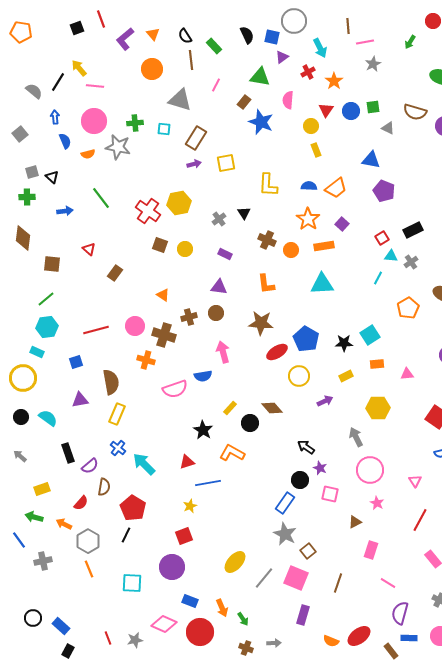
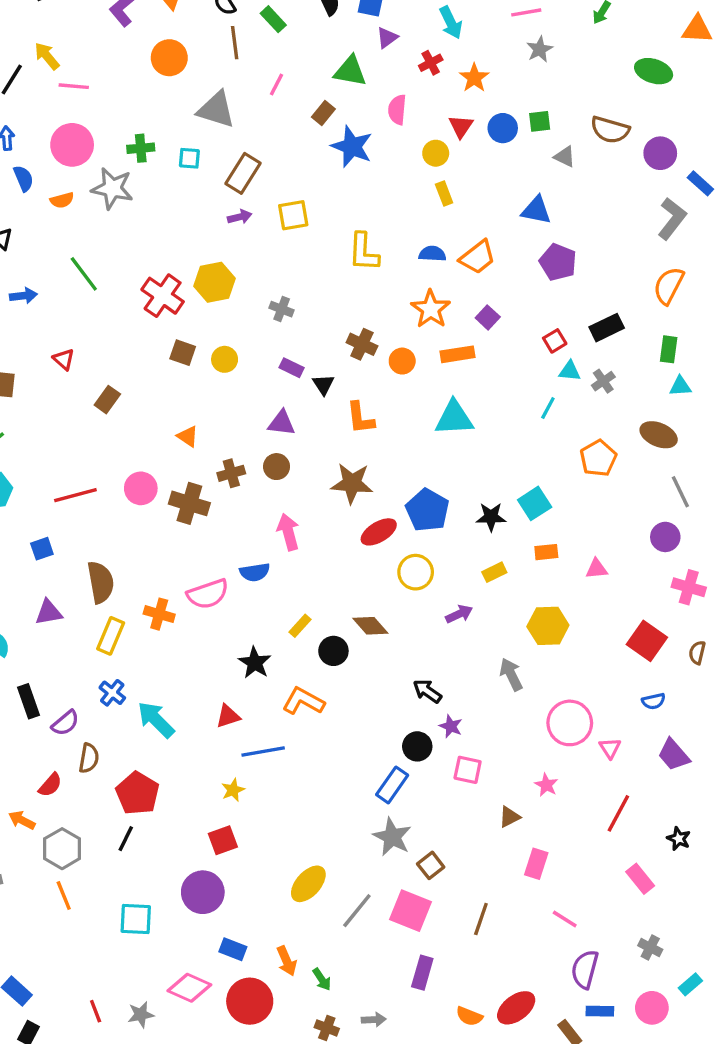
black triangle: (244, 213) -> (323, 384), moved
gray cross: (219, 219) -> (282, 309), turned -32
orange cross: (146, 360) -> (159, 614), moved
pink circle: (370, 470) -> (570, 723), moved

